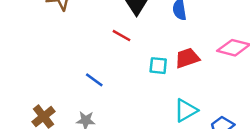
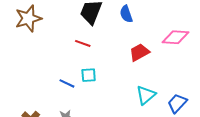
cyan square: (158, 66) -> (89, 75), moved

